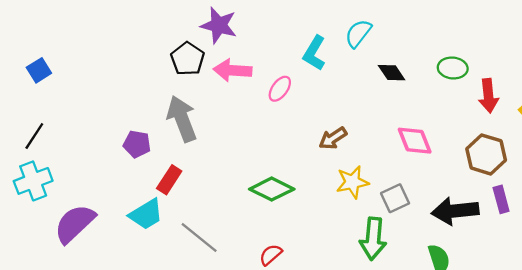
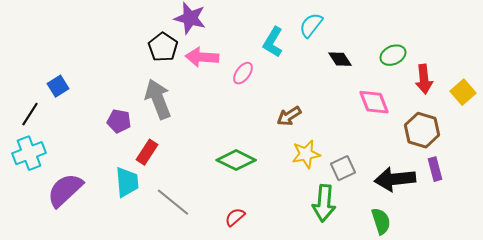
green ellipse: (453, 68) -> (393, 55), turned -30
blue square: (39, 70) -> (58, 86), moved
pink diamond: (415, 141) -> (374, 102), moved
cyan trapezoid: (146, 214) -> (127, 182), turned -64

